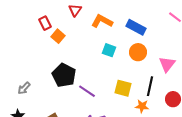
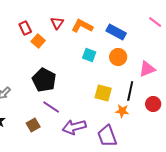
red triangle: (75, 10) -> (57, 23), moved
pink triangle: (167, 64) -> (147, 69), turned 30
purple line: (87, 91) -> (51, 107), moved

